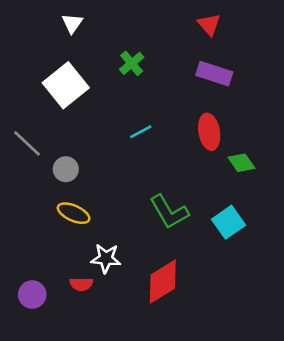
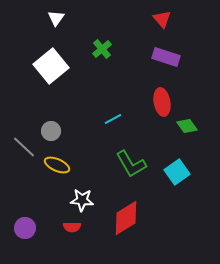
cyan line: (141, 132) -> (113, 119), moved
gray line: (27, 143) -> (24, 147), moved
red semicircle: (81, 284) -> (72, 227), moved

